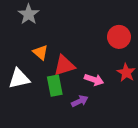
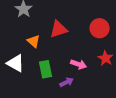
red triangle: (64, 65) -> (59, 29), moved
white triangle: (19, 79) -> (16, 63), turned 42

